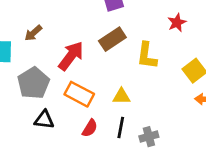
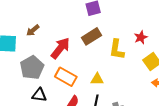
red star: (177, 23) -> (141, 37), moved

